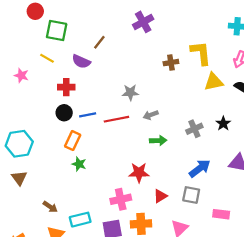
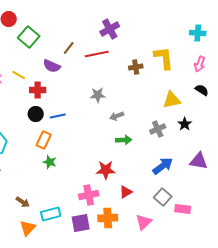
green square: (57, 31) -> (29, 37), turned 30
yellow line: (47, 58) -> (19, 75), moved
yellow triangle: (214, 82) -> (172, 100), moved
red line: (116, 119) -> (97, 54), moved
gray square: (191, 195) -> (163, 197), moved, turned 30

